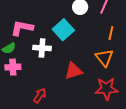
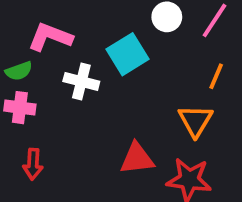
red triangle: (74, 71) -> (137, 159), moved
red arrow: (40, 95) -> (33, 164), moved, turned 140

